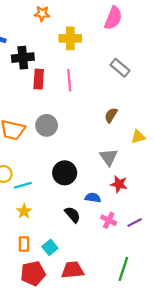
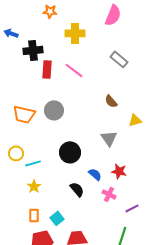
pink line: (69, 80) -> (74, 70), turned -48
brown semicircle: (111, 115) -> (111, 101), turned -72
red star: (119, 184) -> (119, 171), moved
blue semicircle: (93, 198) -> (95, 174), turned 32
purple line: (135, 223) -> (132, 208), moved

